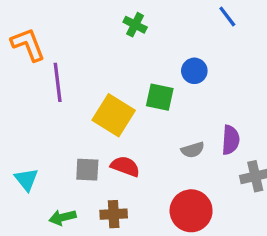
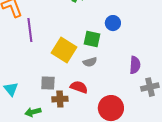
gray semicircle: (193, 150) -> (90, 62), moved
red semicircle: (125, 166) -> (79, 87), moved
brown cross: (114, 214) -> (60, 99), moved

